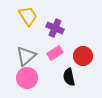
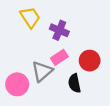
gray triangle: (26, 56) -> (42, 71), moved
pink circle: (27, 78) -> (17, 84), moved

